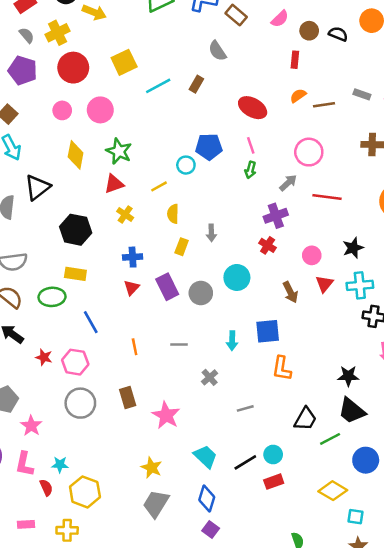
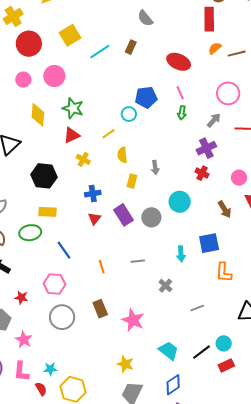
red rectangle: (295, 60) -> (209, 19), size x1.6
red star: (44, 357) -> (21, 298), moved
blue diamond: (207, 498) -> (173, 385), turned 45

